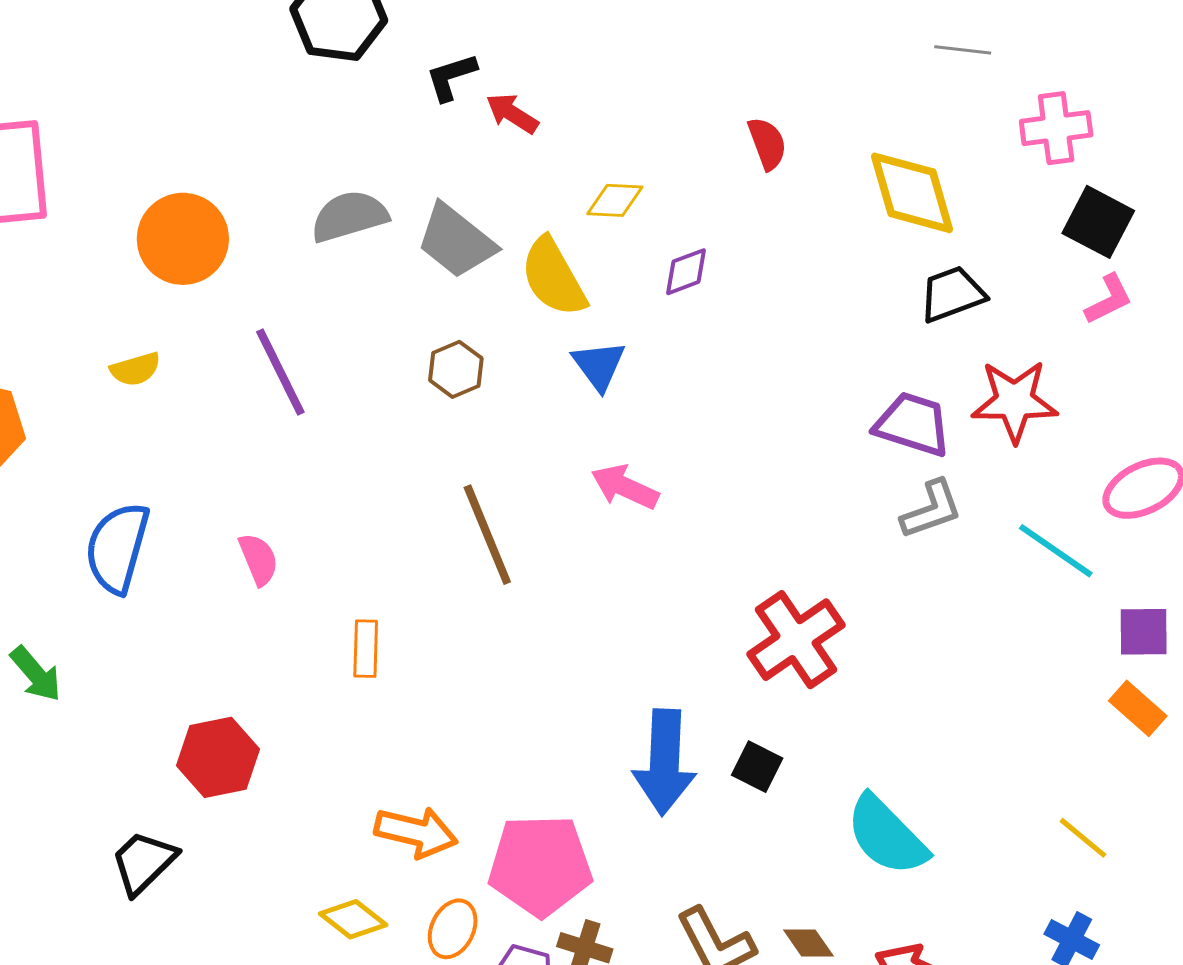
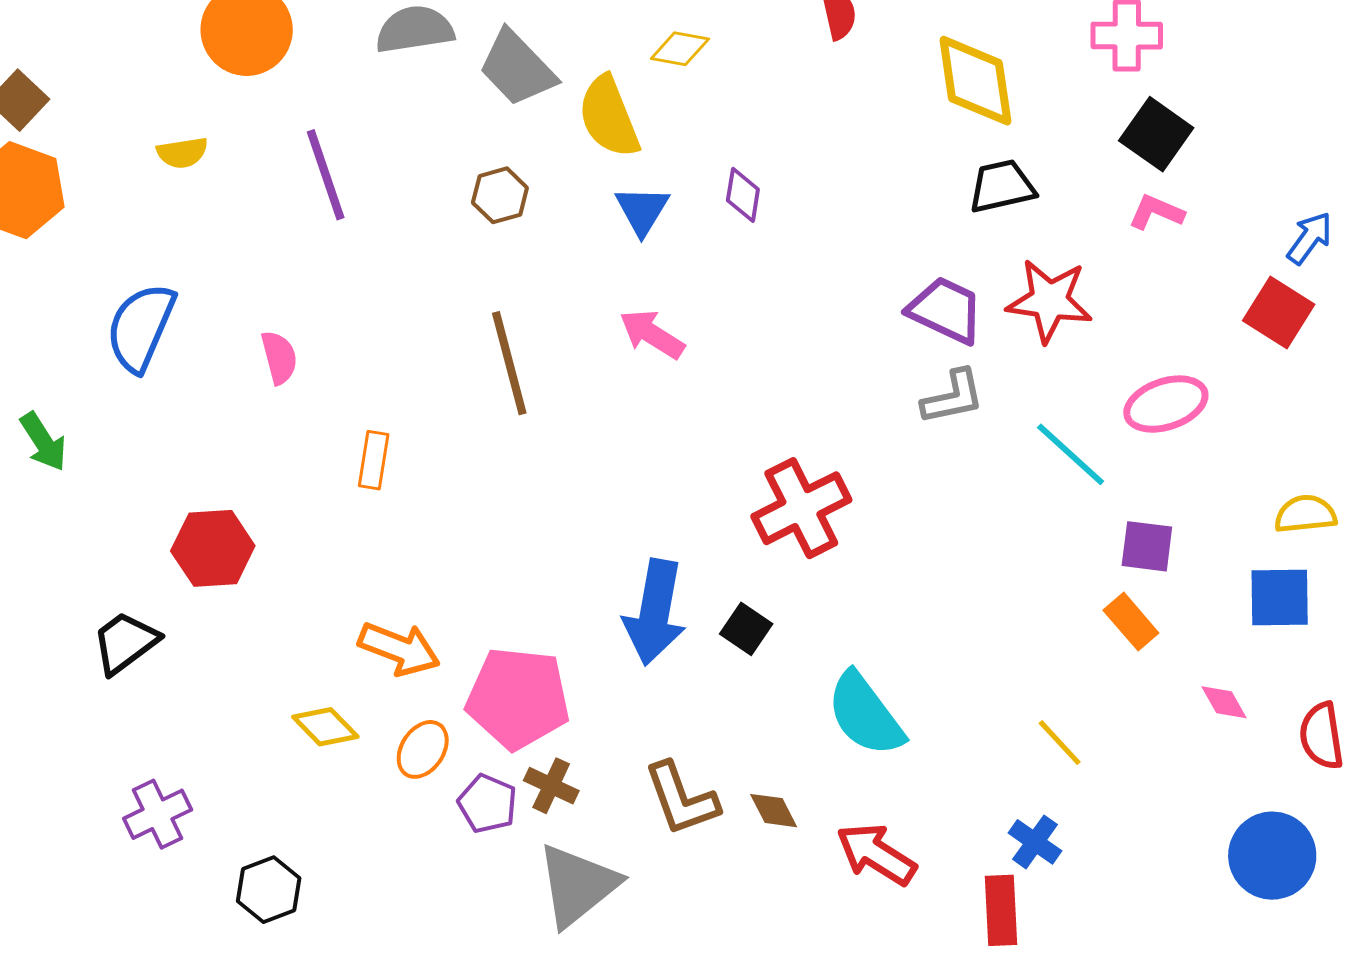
purple diamond: (686, 272) -> (743, 195), moved, turned -68
pink L-shape: (1109, 299) -> (1156, 212), turned -138

